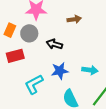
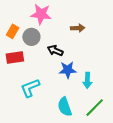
cyan arrow: (90, 70) -> (87, 80), turned 77
blue star: (60, 71) -> (68, 70), moved

